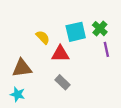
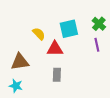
green cross: (100, 29) -> (99, 24), moved
gray rectangle: (63, 82) -> (57, 75), turned 48

